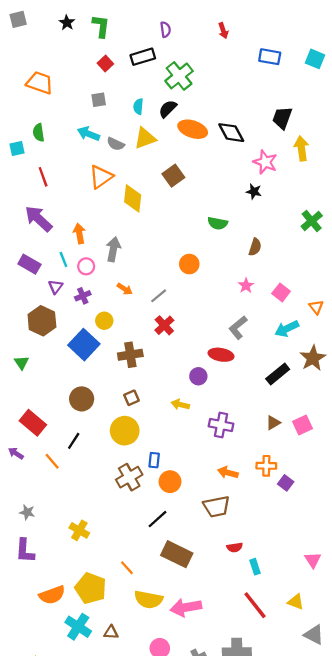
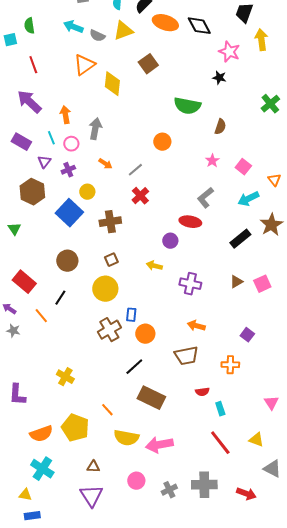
green semicircle: (218, 223) -> (187, 106), size x1.5
orange cross: (266, 466) -> (230, 365), moved
gray star: (27, 512) -> (13, 331), moved
cyan cross: (78, 627) -> (42, 469), moved

